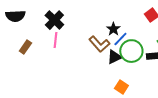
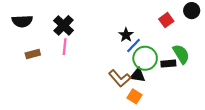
brown L-shape: (99, 44) -> (120, 78), moved
brown rectangle: (25, 47) -> (33, 54), turned 40
black triangle: (114, 57) -> (138, 75), moved, turned 35

